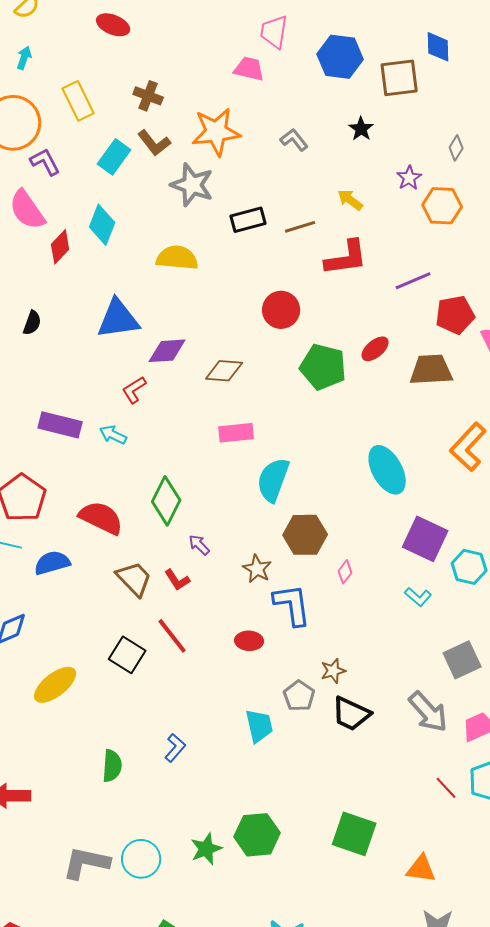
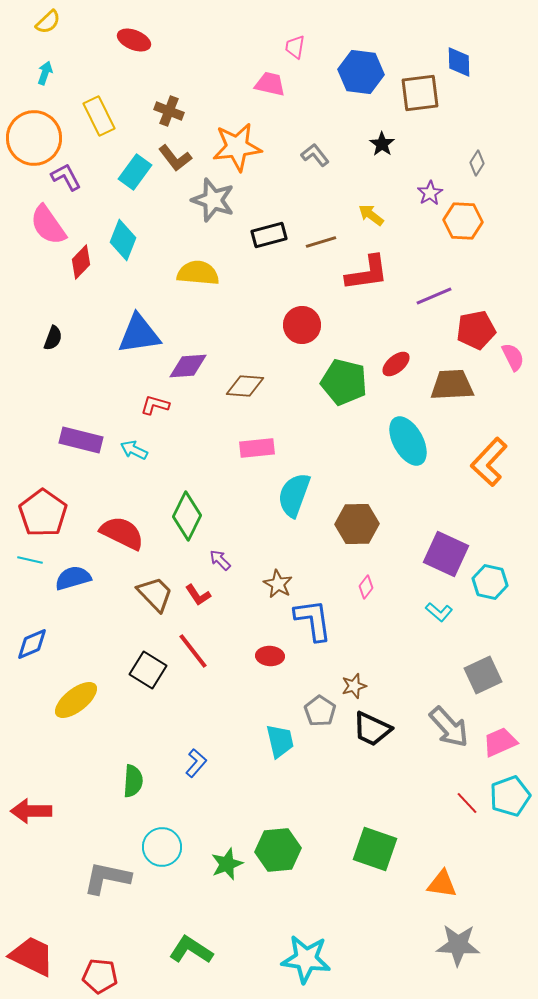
pink trapezoid: (274, 32) -> (295, 47), size x0.7
red L-shape: (134, 390) -> (155, 405), turned 48
cyan ellipse: (387, 470) -> (408, 441), moved
brown hexagon: (305, 535) -> (357, 524), moved
cyan circle: (141, 859) -> (162, 847), moved

